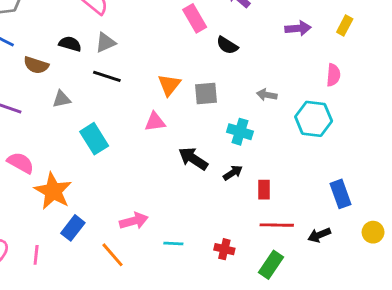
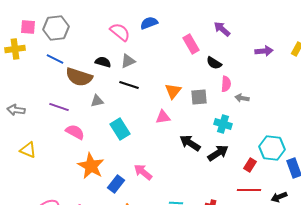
brown semicircle: (36, 65) -> (79, 77), size x1.5
pink semicircle: (333, 75) -> (226, 84), moved
cyan hexagon: (314, 119) -> (272, 148), moved
pink semicircle: (21, 163) -> (75, 132), moved
black arrow: (233, 173) -> (218, 153), size x1.5
red rectangle: (264, 190) -> (250, 165), moved, turned 32
pink arrow: (134, 221) -> (143, 172), moved, turned -126
blue rectangle: (73, 228) -> (116, 184), moved

